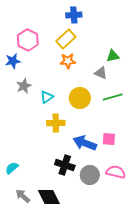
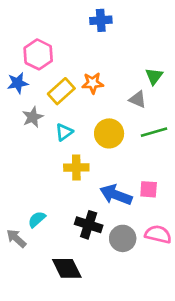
yellow rectangle: (66, 39) -> (61, 91), moved
green triangle: (113, 56) -> (154, 76), turned -40
cyan semicircle: (12, 168) -> (37, 219), moved
gray arrow: (23, 196) -> (16, 238), moved

